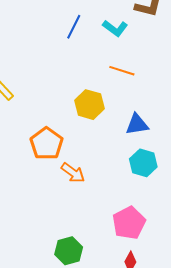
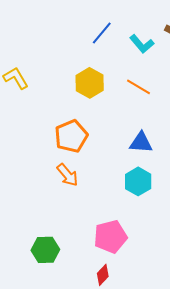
yellow hexagon: (89, 105) -> (90, 83), moved
orange pentagon: (47, 144) -> (71, 136), moved

